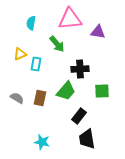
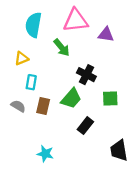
cyan semicircle: (31, 23) -> (33, 25), size x1.6
cyan rectangle: (36, 64) -> (31, 82), moved
black cross: (80, 69) -> (86, 75), turned 30
black trapezoid: (87, 139) -> (119, 150), moved

